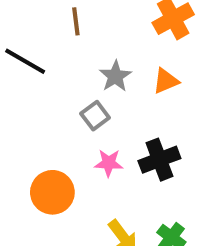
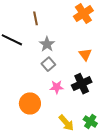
gray star: (115, 76) -> (47, 44), moved
orange triangle: (166, 81) -> (85, 55), moved, turned -40

